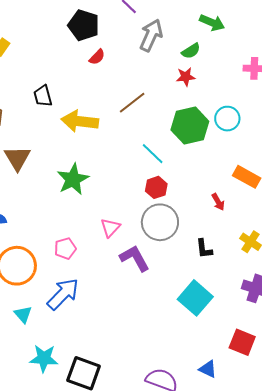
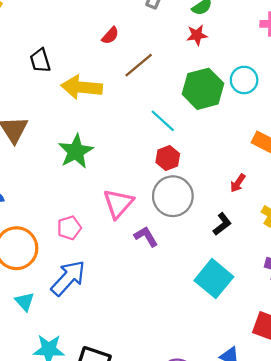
red semicircle: (97, 57) -> (110, 36), moved
red arrow: (218, 202) -> (238, 183), moved, turned 66
pink triangle: (110, 228) -> (118, 203), size x1.4
black L-shape: (204, 249) -> (222, 224), turned -120
purple L-shape: (135, 258) -> (146, 236), size x0.7

